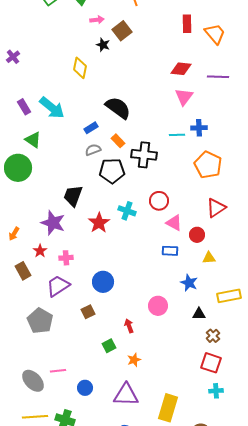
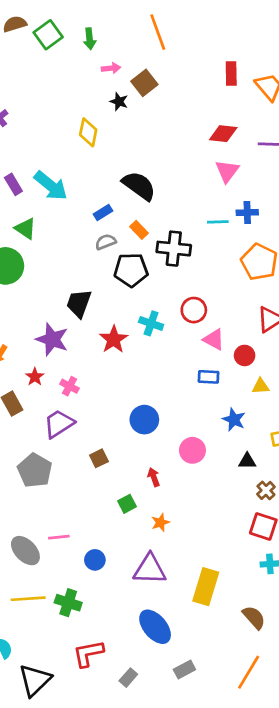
pink cross: (66, 258) -> (70, 386), turned 32
blue circle: (103, 282) -> (144, 420), moved

